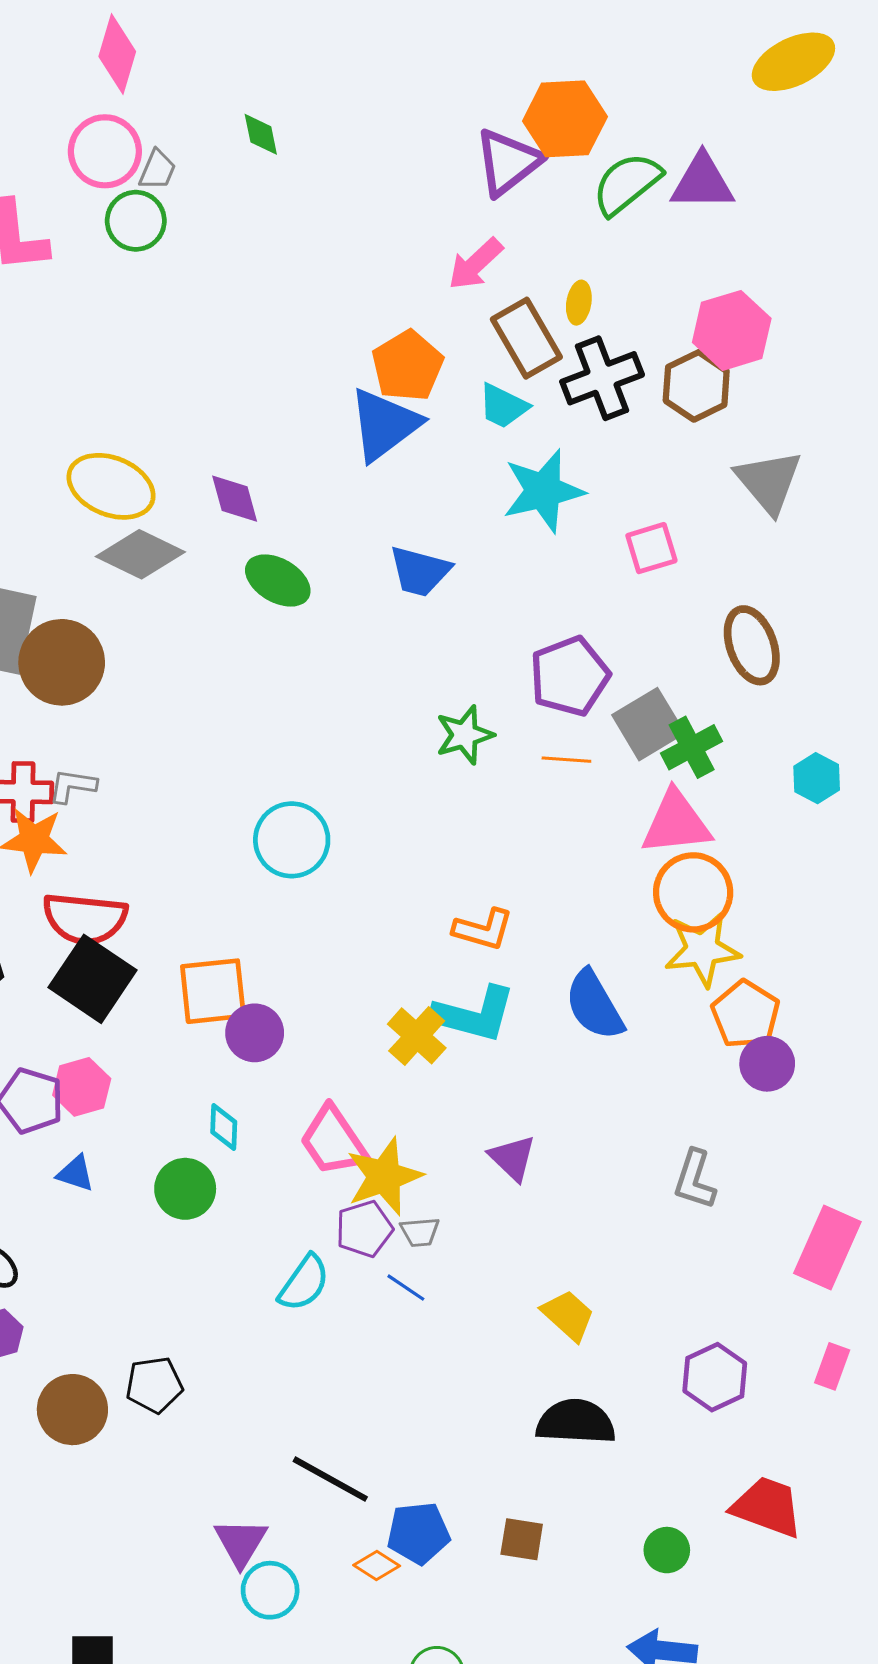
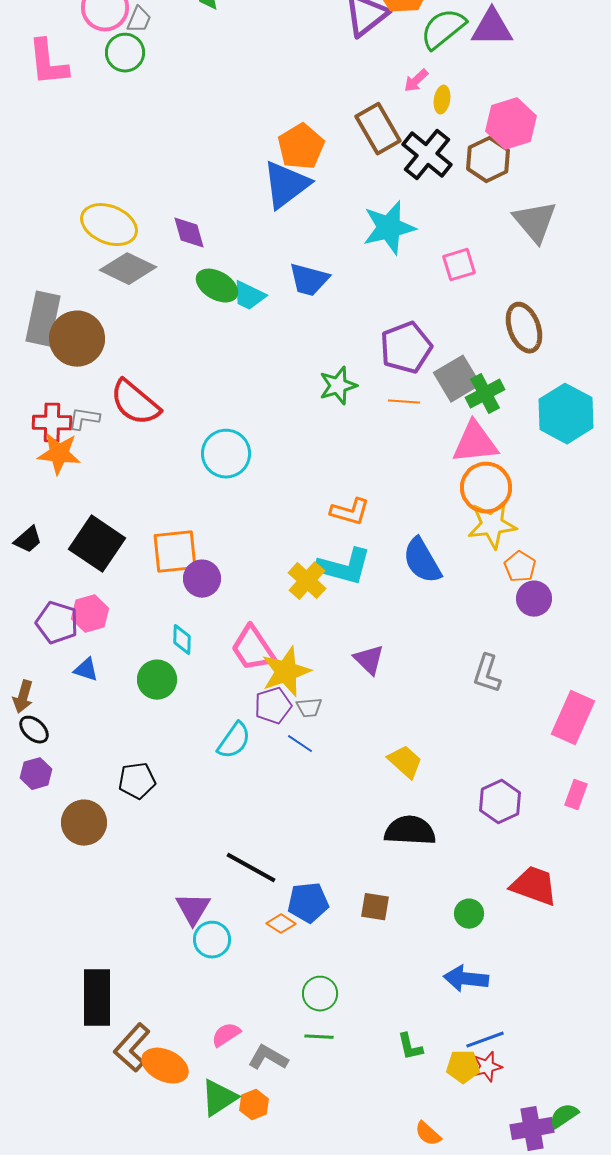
pink arrow: (475, 264) -> (416, 81), moved, size x0.7
yellow ellipse: (579, 303) -> (442, 100), moved
black cross: (602, 378) -> (427, 155), turned -30
cyan trapezoid: (503, 406) -> (249, 296), moved
cyan hexagon: (817, 778) -> (566, 414), size x1.8
red semicircle: (85, 919) -> (135, 403), moved, turned 34
orange pentagon: (746, 1014) -> (520, 567), size x0.7
black pentagon: (154, 1385) -> (137, 781), moved

